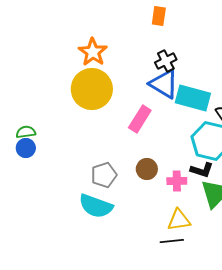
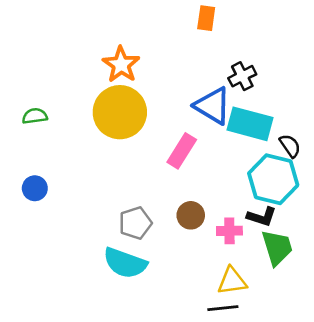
black cross: (166, 61) -> (242, 76), moved
green semicircle: (26, 132) -> (35, 116), moved

